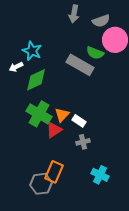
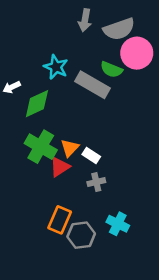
gray semicircle: (101, 21) -> (119, 29), size x1.4
cyan star: (32, 51) -> (56, 67), moved
gray hexagon: (41, 184) -> (81, 235), moved

